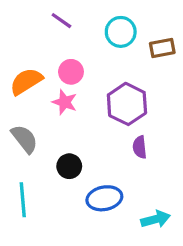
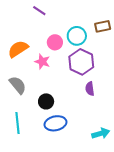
cyan circle: (121, 32) -> (77, 36), moved
pink circle: (71, 72) -> (55, 42), moved
blue ellipse: (104, 198) -> (55, 123), moved

